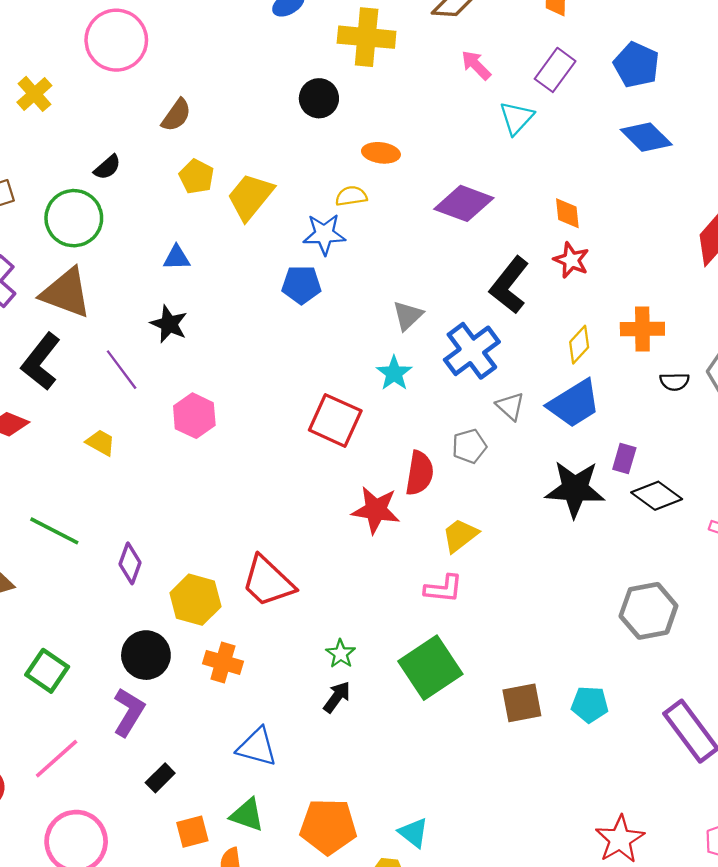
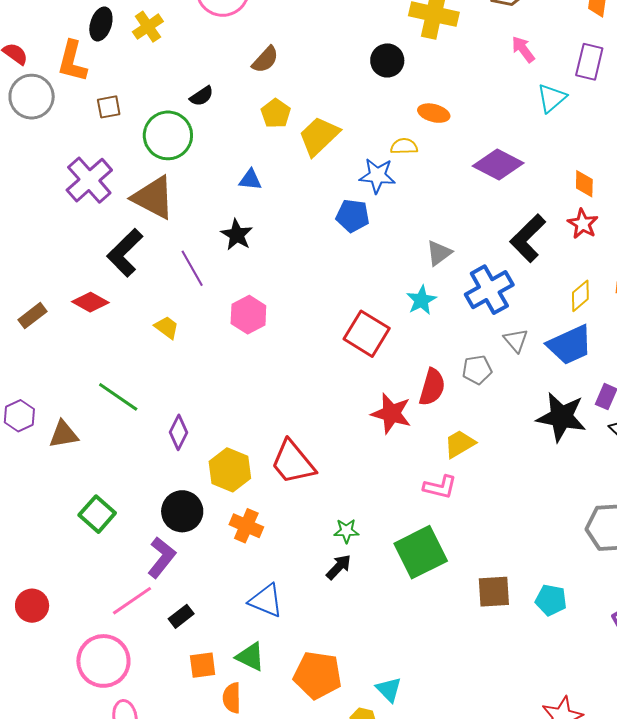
purple rectangle: (555, 70) -> (589, 62), turned -30
green star: (341, 654) -> (346, 531), turned 30
pink line: (57, 759) -> (132, 601), moved

